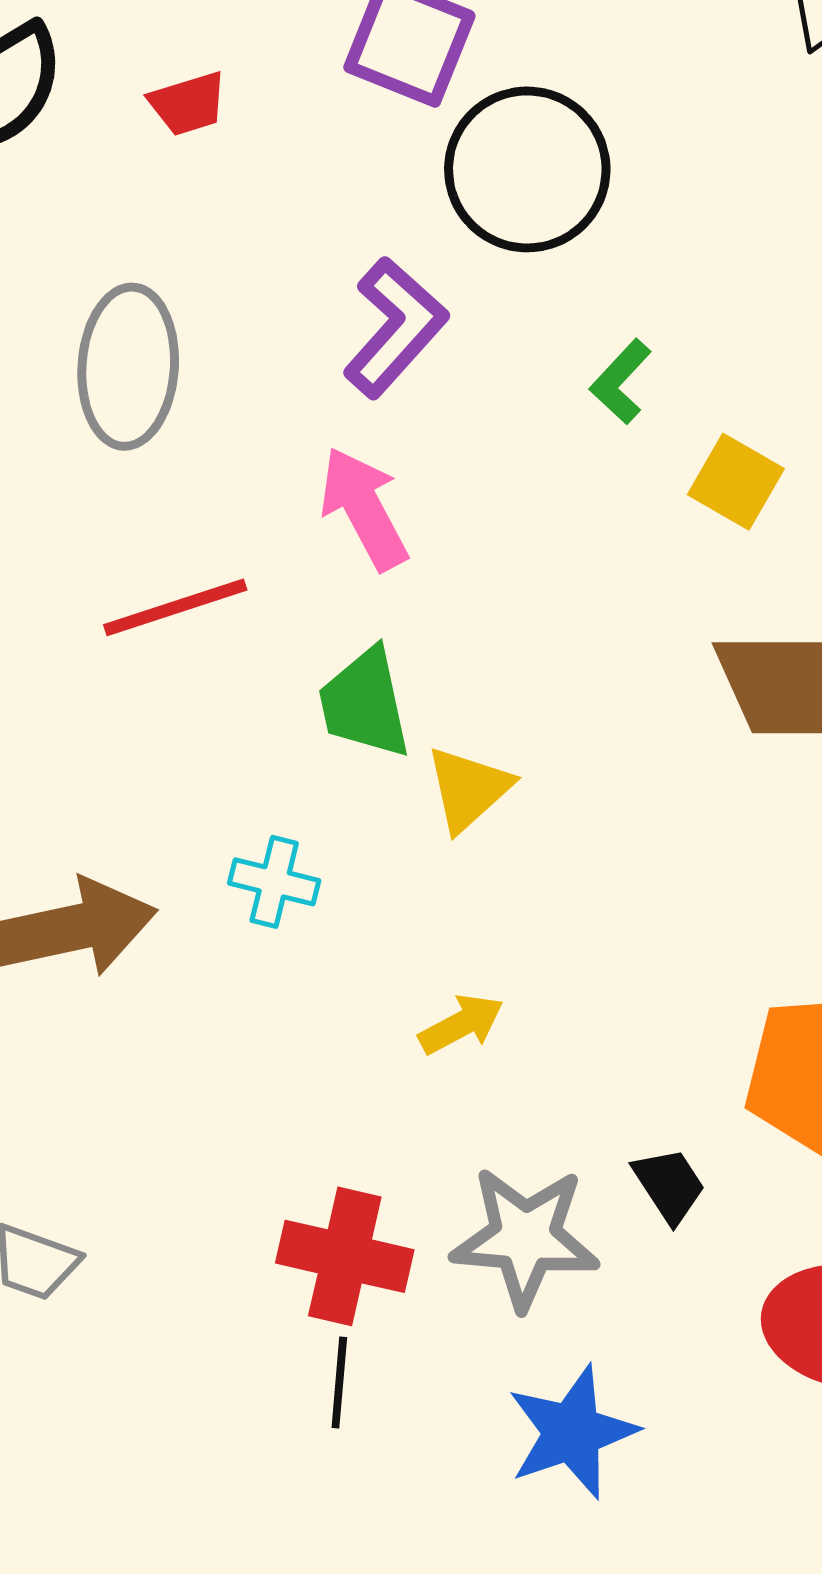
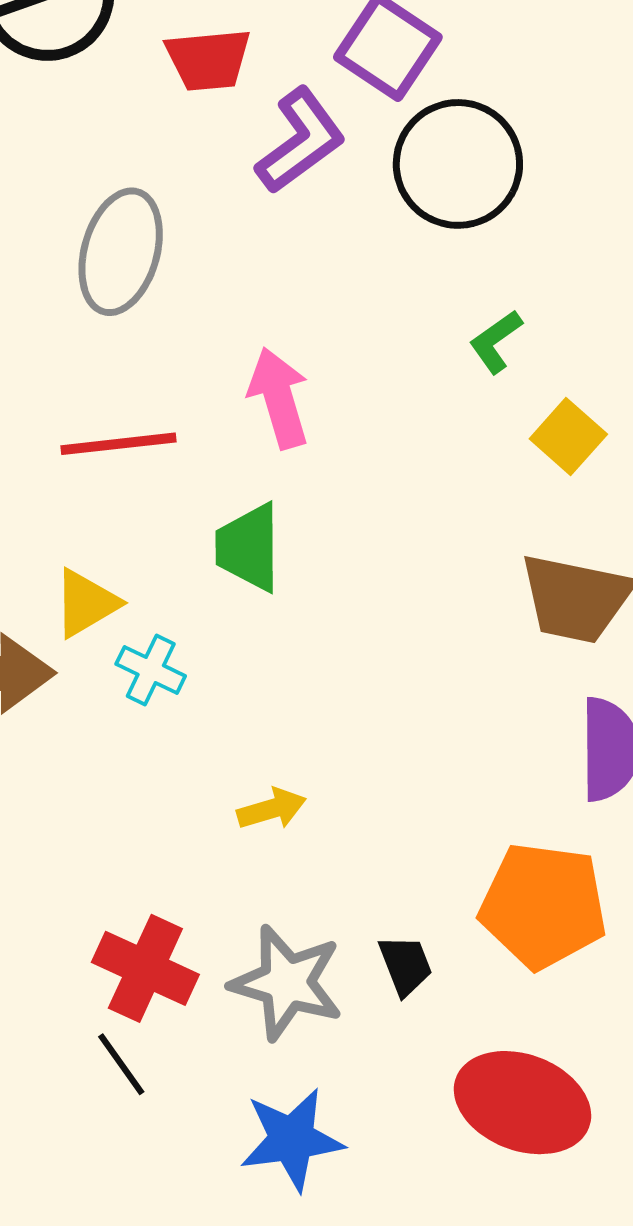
red trapezoid: (188, 104) -> (208, 60), size x1.4
purple L-shape: (395, 327) -> (301, 141), moved
yellow triangle: (468, 789) -> (86, 603), moved
black line: (339, 1383) -> (121, 1064), turned -52

